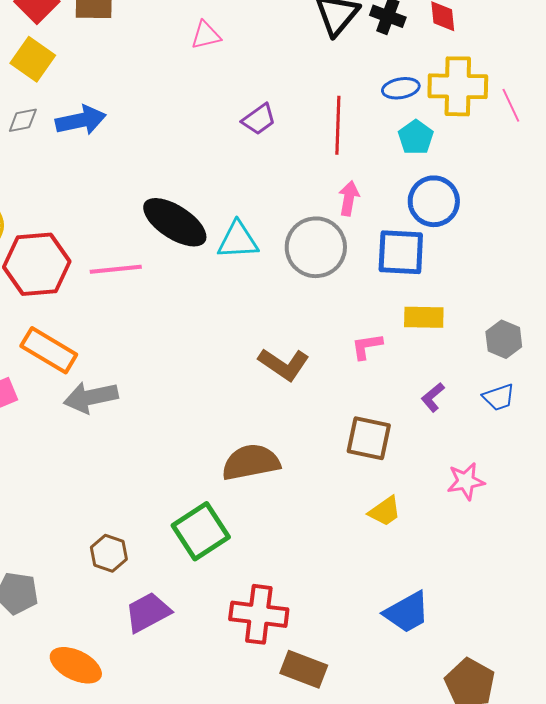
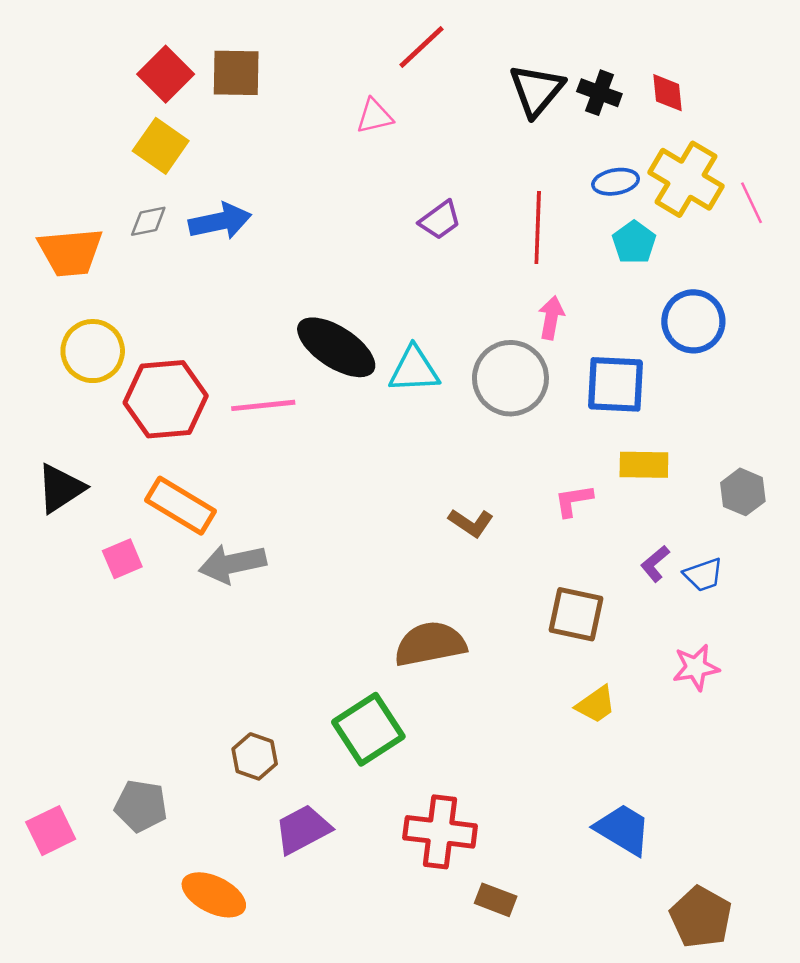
yellow cross: (458, 86) -> (686, 179), turned 30
blue circle: (434, 201) -> (693, 321), moved
brown L-shape: (284, 364) -> (471, 523), size x0.7
blue trapezoid: (499, 397) -> (703, 575), moved
blue trapezoid: (407, 612) -> (623, 829), turned -120
brown rectangle: (304, 669) -> (496, 900), size x0.7

